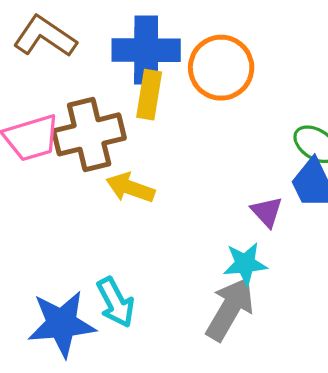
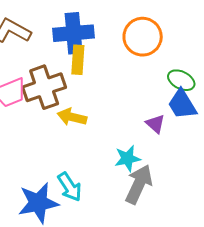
orange circle: (221, 68) -> (143, 37), moved
cyan star: (245, 264) -> (128, 158), moved

